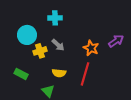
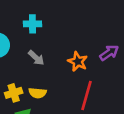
yellow cross: (40, 51) -> (14, 93), moved
red line: (85, 74) -> (86, 95), moved

